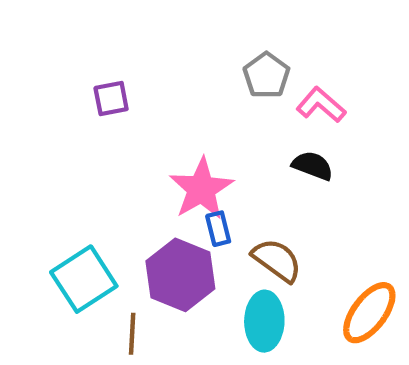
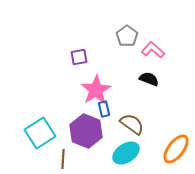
purple square: (111, 99) -> (79, 57), moved
cyan ellipse: (264, 321) -> (126, 153), turned 56

